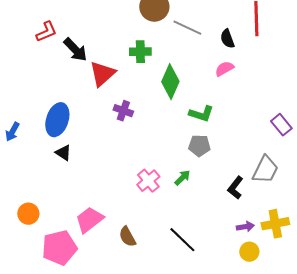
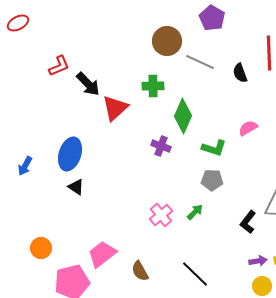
pink semicircle: (224, 69) -> (248, 128), moved
purple cross: (123, 111) -> (161, 146), moved

